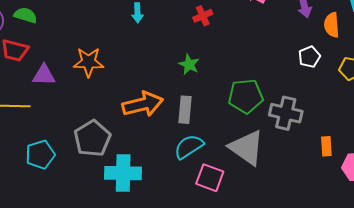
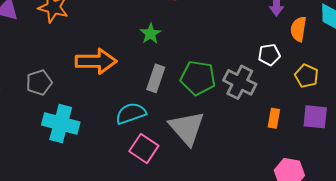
gray rectangle: (185, 110) -> (156, 78), moved
gray cross: (286, 113) -> (240, 82), moved
gray pentagon: (92, 138) -> (39, 83), size x0.7
orange rectangle: (326, 146) -> (274, 118), moved

